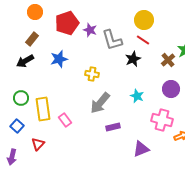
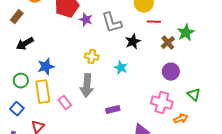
purple star: (90, 30) -> (86, 20), moved
brown rectangle: (32, 39) -> (17, 17), moved
red line: (143, 40) -> (154, 22), moved, turned -32
blue star: (59, 59) -> (46, 67), moved
cyan star: (137, 96) -> (121, 68), moved
gray arrow: (100, 103) -> (87, 86), moved, turned -35

